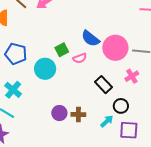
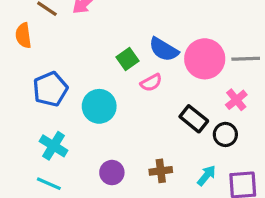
green square: (62, 50) -> (127, 59), moved
blue pentagon: (16, 54) -> (50, 89), turned -30
black circle: (121, 106) -> (225, 134), moved
purple circle: (59, 113) -> (112, 173), moved

